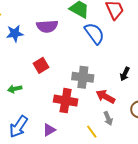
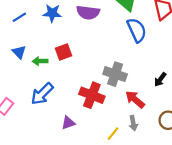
red square: (41, 65) -> (64, 52), moved
green arrow: (15, 89) -> (40, 61), moved
blue arrow: (19, 127) -> (42, 94), moved
yellow line: (92, 132) -> (113, 134), turned 64

